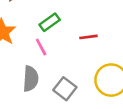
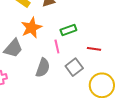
gray square: (65, 89) -> (74, 67), moved

